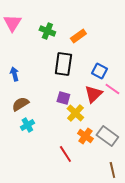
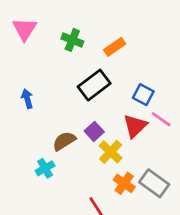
black rectangle: (63, 64) -> (94, 85), turned 45
purple square: (63, 98) -> (94, 131), turned 32
brown semicircle: (20, 104) -> (64, 141), moved

